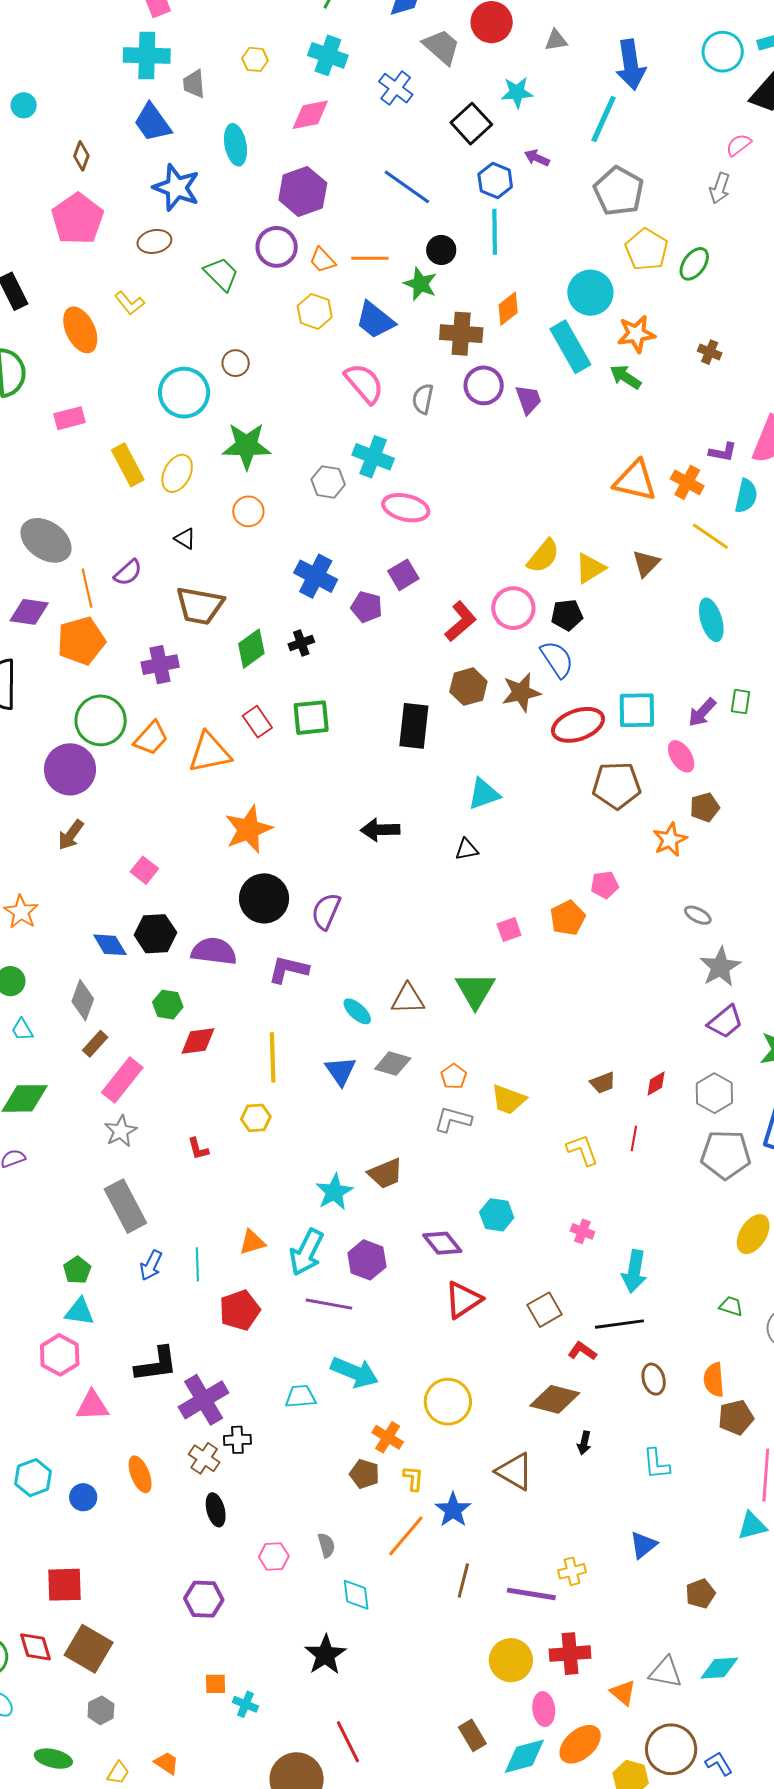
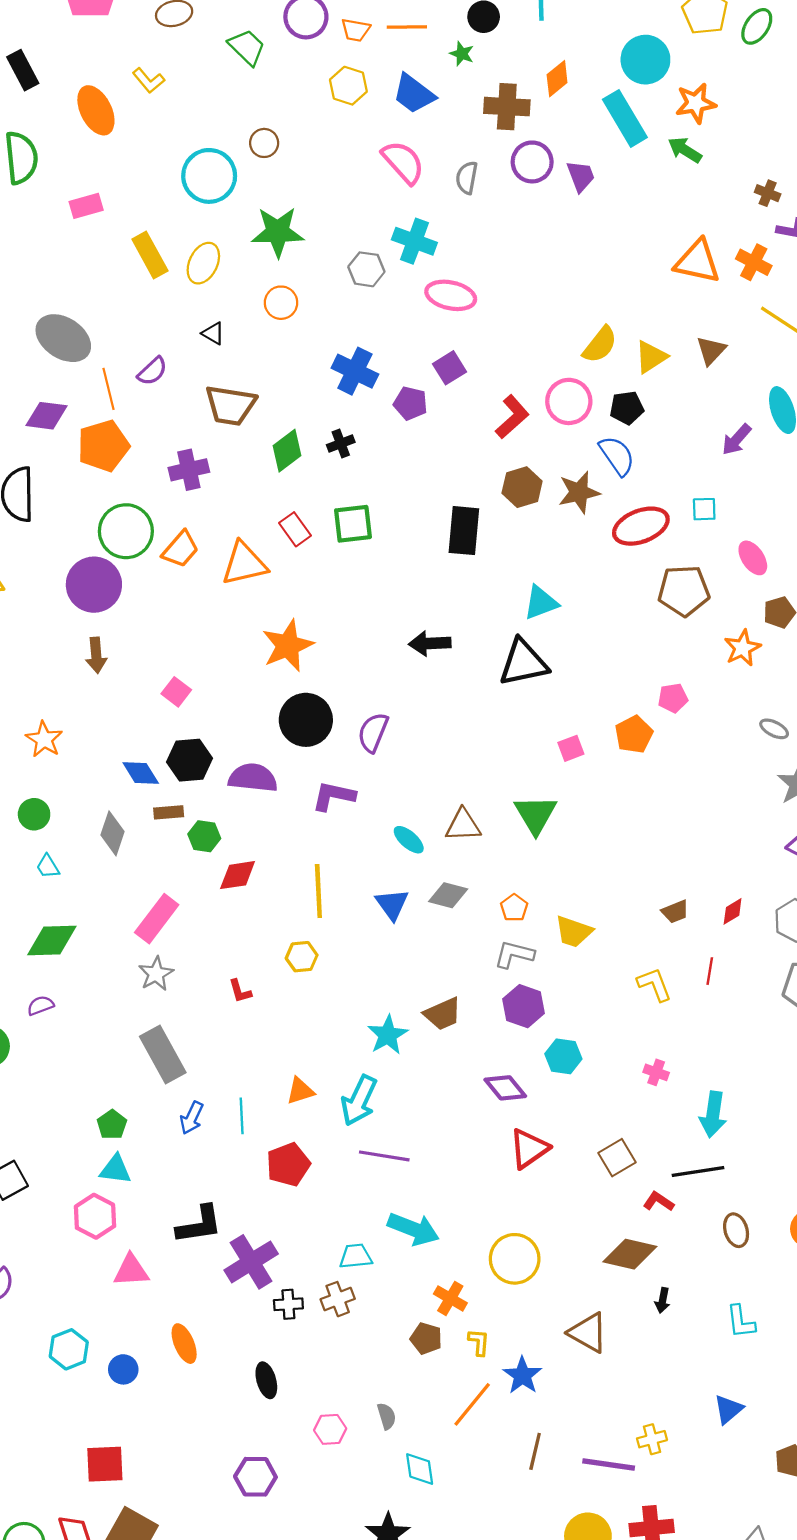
orange trapezoid: (322, 260) -> (356, 30), turned -36
green star: (420, 284) -> (462, 54), size x0.7
brown cross: (710, 352) -> (768, 193), moved
cyan square: (637, 710) -> (704, 509), size x0.6
purple arrow: (702, 712) -> (737, 439), moved
brown arrow: (71, 835) -> (96, 655), turned -40
black triangle: (467, 849) -> (523, 663), size x2.0
brown rectangle: (95, 1044) -> (169, 812), moved, turned 44
purple hexagon: (367, 1260) -> (524, 1006), moved
brown cross: (204, 1458) -> (338, 1299), moved, turned 36

